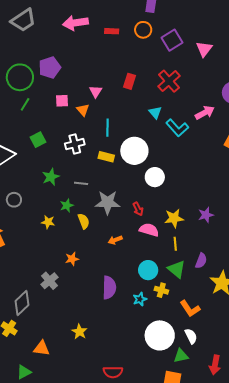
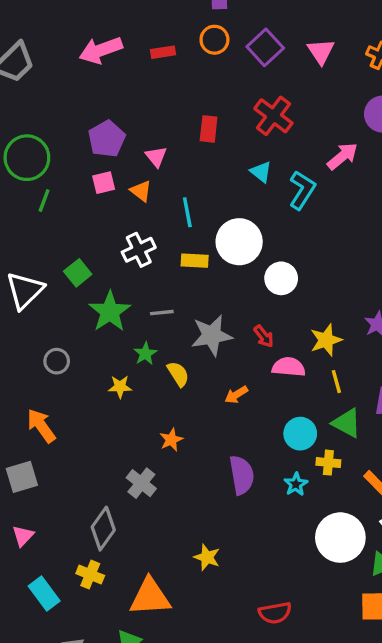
purple pentagon: (50, 68) -> (107, 139), moved
cyan L-shape: (177, 128) -> (302, 190), turned -95
green square: (38, 140) -> (78, 273), moved
green star: (51, 177) -> (110, 312), size x1.4
orange triangle: (42, 348) -> (150, 597), size x1.5

